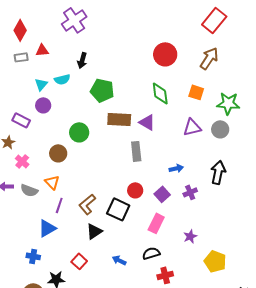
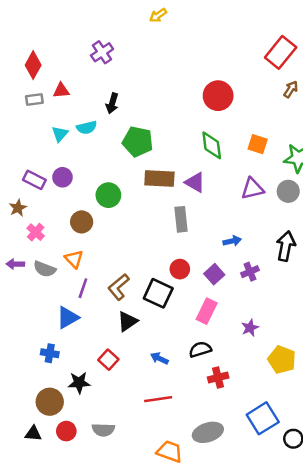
purple cross: (74, 20) -> (102, 52), size x0.7
brown arrow: (209, 58) -> (291, 89), moved, size x0.6
purple circle: (43, 105) -> (62, 177), moved

